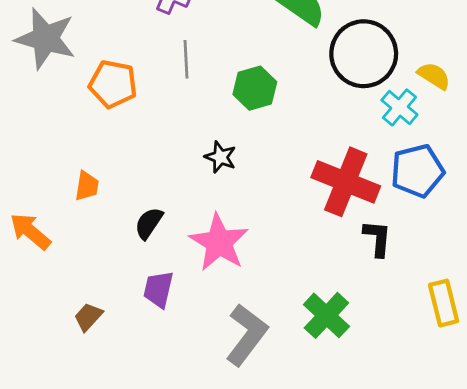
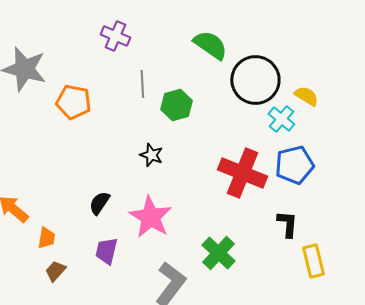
gray line: (186, 59) -> (142, 84), moved
orange trapezoid: (87, 186) -> (46, 238), moved
black L-shape: (377, 238) -> (287, 224), moved
green cross: (326, 315) -> (218, 253), moved

